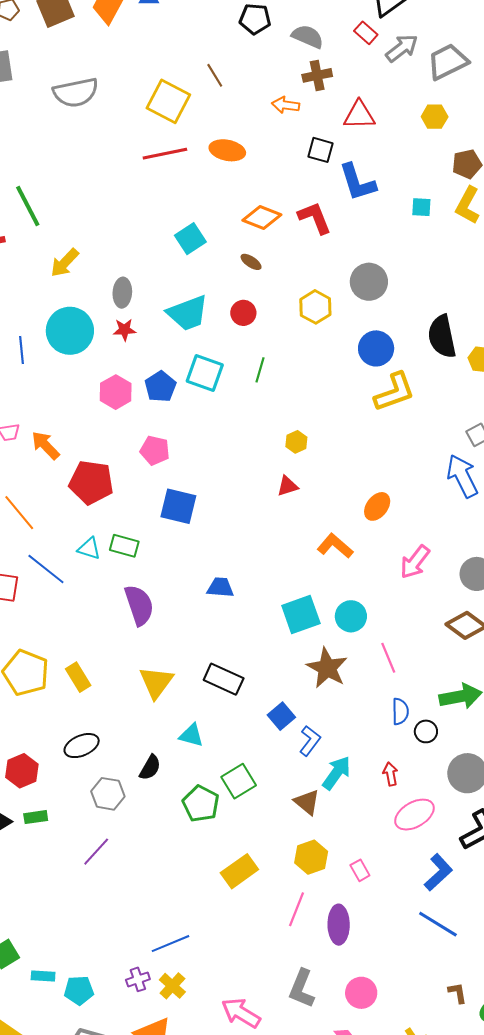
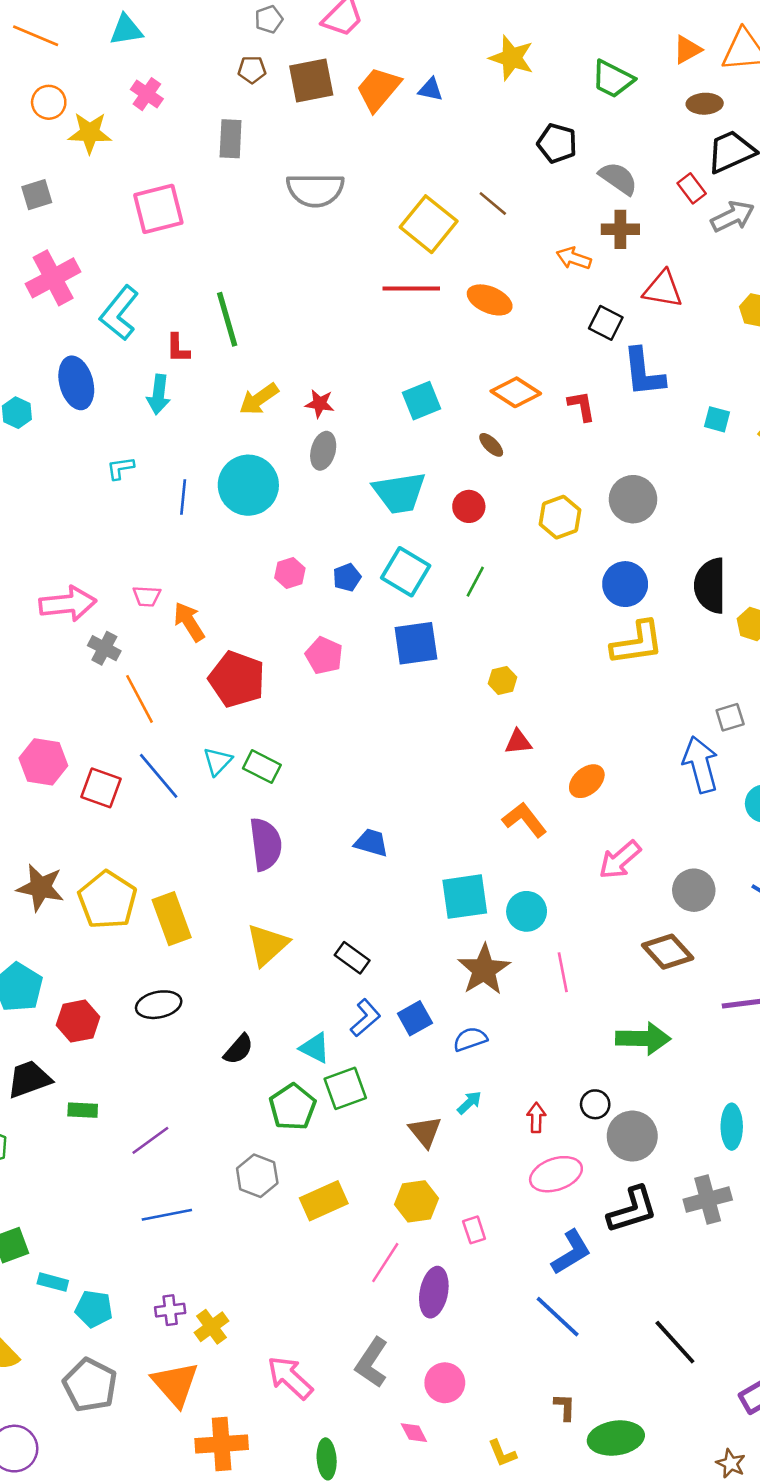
brown line: (215, 75) -> (493, 203), turned -30
red L-shape: (315, 218) -> (581, 406), size x0.7
red star: (124, 330) -> (320, 404), moved
blue pentagon: (160, 387) -> (347, 577), size x0.7
pink hexagon: (116, 392) -> (290, 573), size x0.7
red triangle: (288, 486) -> (518, 742), moved
blue square: (178, 506) -> (416, 643), moved, turned -33
cyan triangle: (89, 549) -> (218, 761), turned 45
yellow rectangle: (78, 677) -> (172, 919), size x1.4
black rectangle: (224, 679) -> (352, 958), size x0.7
blue semicircle: (400, 711) -> (470, 1039), moved, turned -120
black circle: (426, 731) -> (595, 1104), moved
cyan triangle: (191, 735) -> (315, 1048), moved
blue L-shape: (310, 741) -> (365, 1018), moved
cyan arrow: (337, 773) -> (469, 1103), size x0.6
gray hexagon: (108, 794) -> (257, 1176), moved
green rectangle: (36, 817) -> (83, 1110), moved
blue line: (170, 944) -> (167, 1215), moved

